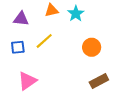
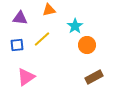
cyan star: (76, 14) -> (75, 26), moved

